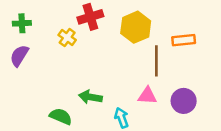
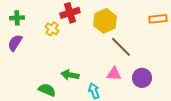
orange rectangle: (184, 40) -> (158, 19), moved
brown line: (156, 61) -> (121, 47), turned -45

